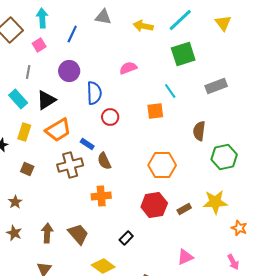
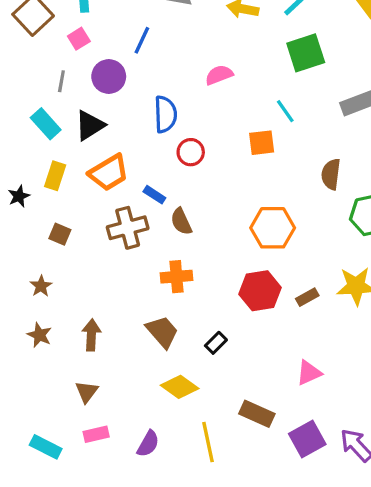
blue line: (72, 34) -> (142, 40), moved
purple circle: (69, 71) -> (109, 77), moved
brown trapezoid: (78, 234) -> (162, 332), moved

